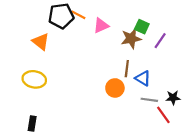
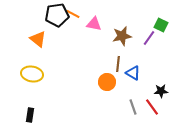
pink triangle: (101, 26) -> (94, 24), turned 35
green square: (142, 27) -> (161, 25), moved
gray line: (149, 100) -> (133, 107), moved, turned 63

